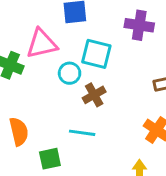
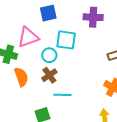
brown cross: (94, 95) -> (49, 75), moved
orange semicircle: (19, 132) -> (21, 77), moved

